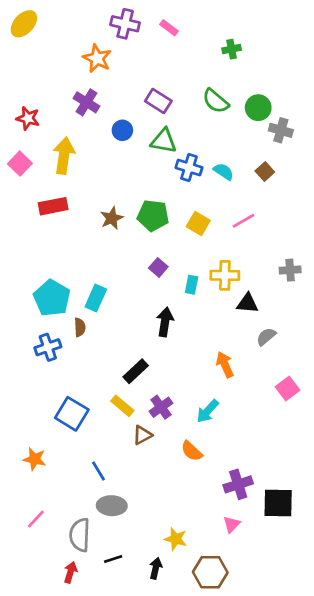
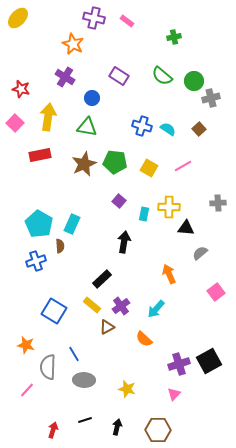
gray cross: (281, 130) -> (211, 98), turned -30
green triangle: (164, 141) -> (87, 127), moved
brown star: (112, 218) -> (84, 164), size x1.4
black square: (278, 503) -> (209, 361), moved, turned -30
gray semicircle: (80, 535) -> (48, 367), moved
yellow star: (176, 539) -> (127, 389), moved

